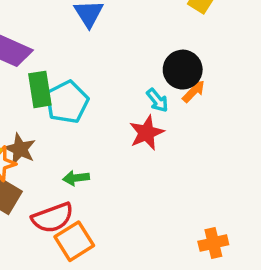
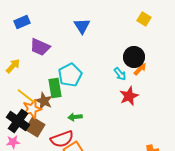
green rectangle: (40, 89) -> (55, 88), moved
red star: (147, 133) -> (129, 96), moved

